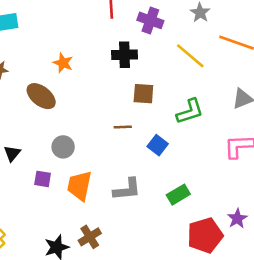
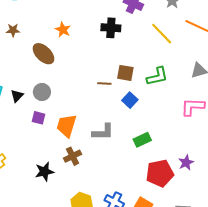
brown square: (143, 94) -> (125, 73), moved
gray circle: (63, 147) -> (42, 92), moved
brown cross: (90, 237) -> (72, 156), moved

